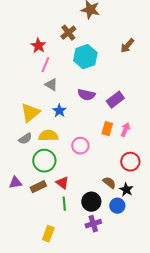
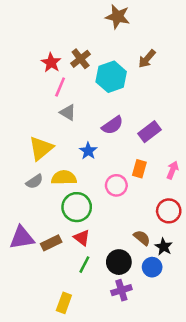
brown cross: (68, 33) -> (81, 59), moved
brown arrow: (127, 46) -> (147, 59), moved
purple semicircle: (86, 95) -> (112, 125), turned -48
blue star: (59, 111) -> (88, 151), moved
pink arrow: (125, 130) -> (173, 170), moved
pink circle: (80, 146) -> (116, 185), moved
green circle: (44, 161) -> (77, 207), moved
purple triangle: (15, 183) -> (22, 238), size x1.5
green line: (64, 204) -> (84, 265), turned 32

